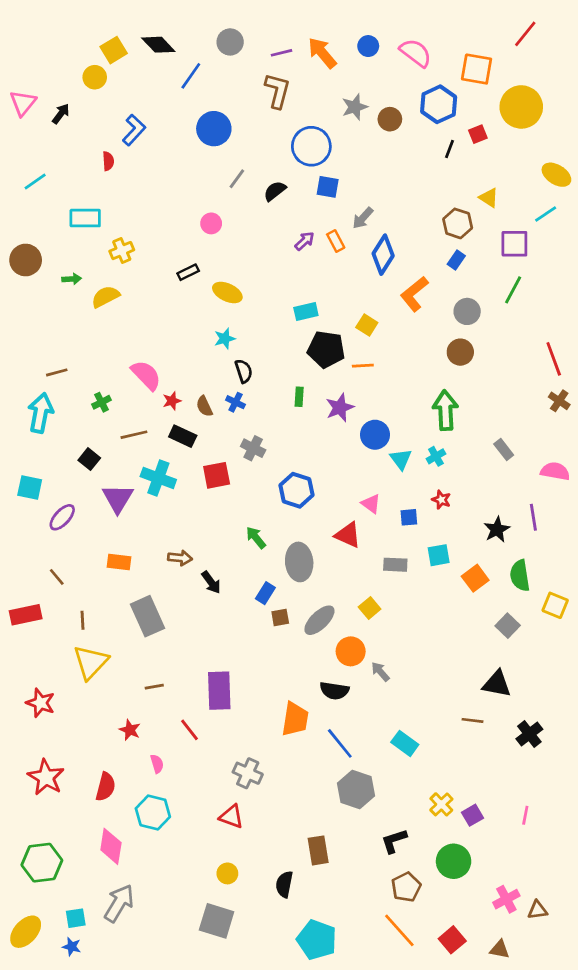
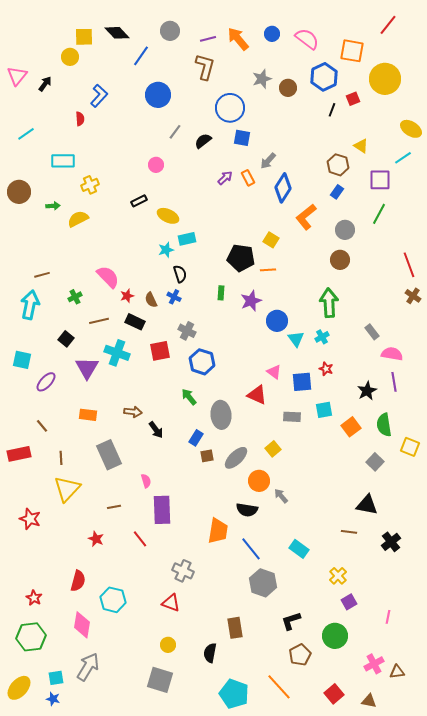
yellow square: (114, 50) -> (84, 37), turned 30
cyan rectangle: (306, 311) -> (187, 239), moved
pink semicircle: (555, 471) -> (392, 354), moved
blue hexagon: (296, 490) -> (202, 362), moved
blue square: (409, 517) -> (302, 382), size x1.5
pink semicircle: (157, 764) -> (146, 481), moved
red star: (46, 777) -> (34, 598), moved, size x0.6
yellow cross: (441, 804) -> (338, 576), moved
pink line: (525, 815) -> (388, 617), moved
orange line: (399, 930) -> (279, 687), moved

